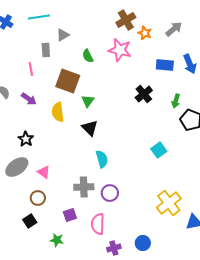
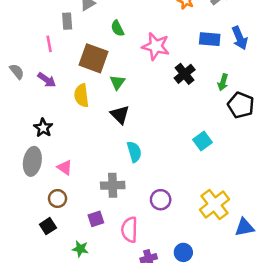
pink star: (120, 50) -> (156, 46), moved
gray ellipse: (17, 167) -> (32, 161), turned -45
purple circle: (110, 193) -> (161, 200), moved

